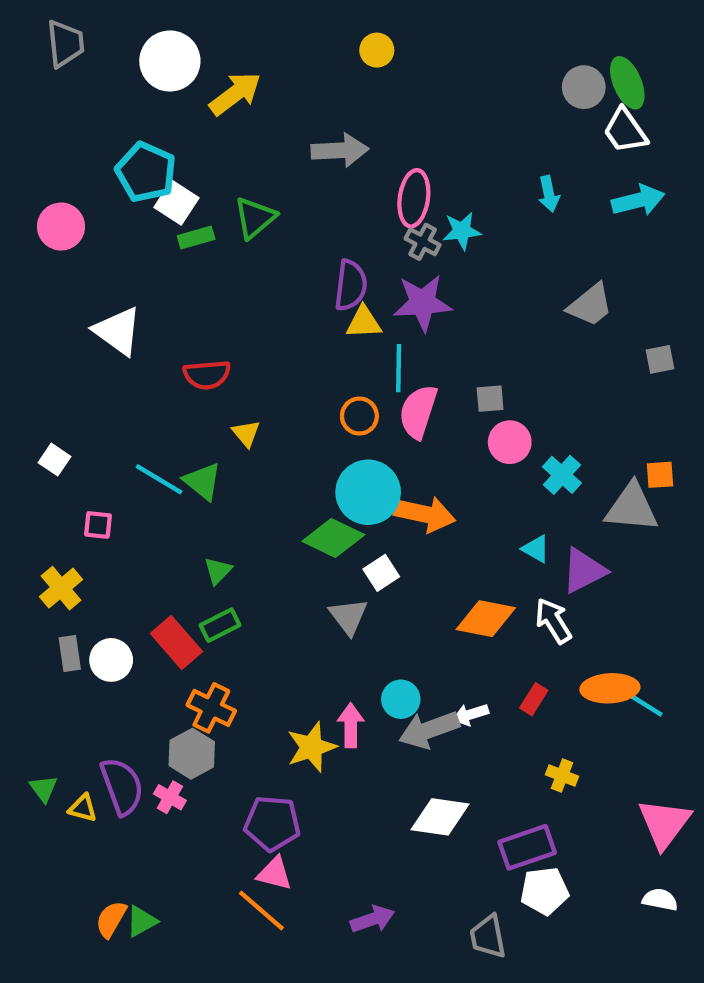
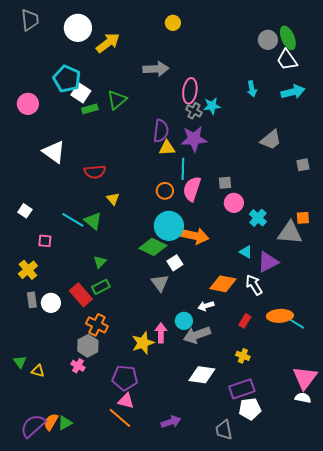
white arrow: (470, 714) -> (206, 306), moved
yellow cross: (562, 775) -> (243, 356), moved
purple semicircle: (122, 786) -> (33, 426), moved, turned -112
white semicircle: (660, 900) -> (303, 398), moved

